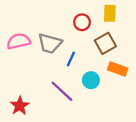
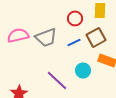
gray trapezoid: (50, 43) -> (46, 37), turned -35
blue line: (71, 59) -> (74, 42), moved, turned 40

